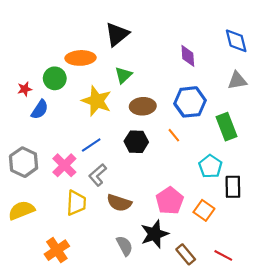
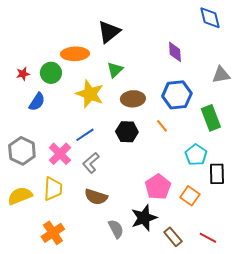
blue diamond: (236, 41) -> (210, 18), moved
red star: (25, 89) -> (23, 74), moved
yellow trapezoid: (76, 203) -> (53, 189), moved
brown semicircle: (119, 203) -> (96, 197), moved

